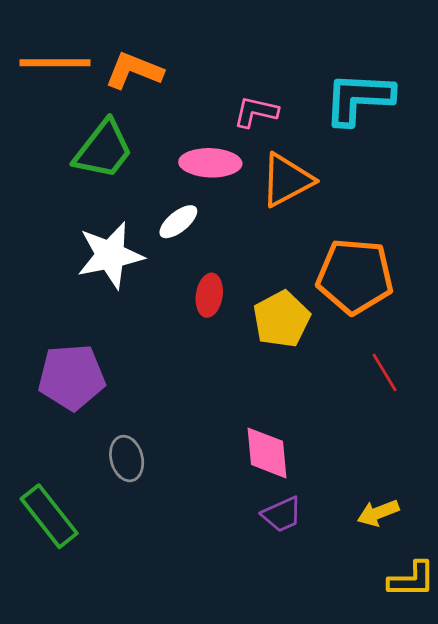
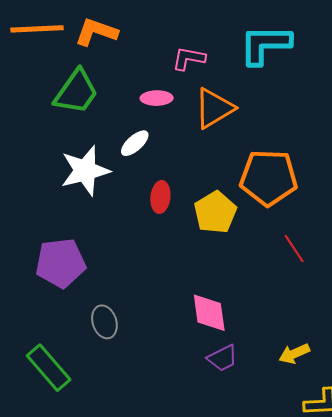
pink ellipse: (210, 163) -> (157, 98), size x0.7

